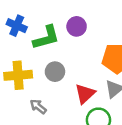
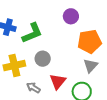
purple circle: (77, 26) -> (71, 16), moved
red triangle: (85, 94) -> (58, 81), moved

